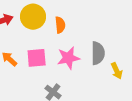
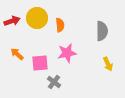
gray semicircle: (98, 53) -> (102, 31), moved
pink square: (37, 58) -> (40, 63), moved

